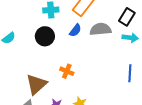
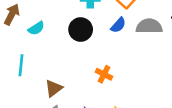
brown triangle: (36, 84) -> (54, 88), moved, size x0.7

